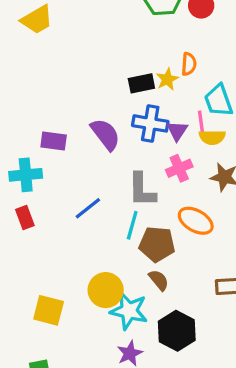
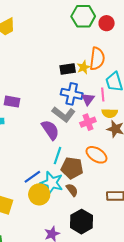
orange semicircle: (189, 64) -> (97, 59), size x1.6
purple semicircle: (105, 134) -> (50, 130), moved
yellow semicircle: (212, 137) -> (110, 113), moved
gray L-shape: (142, 190) -> (64, 114), moved, turned -55
blue line: (88, 208) -> (32, 177), moved
cyan star: (129, 311) -> (52, 183), moved

